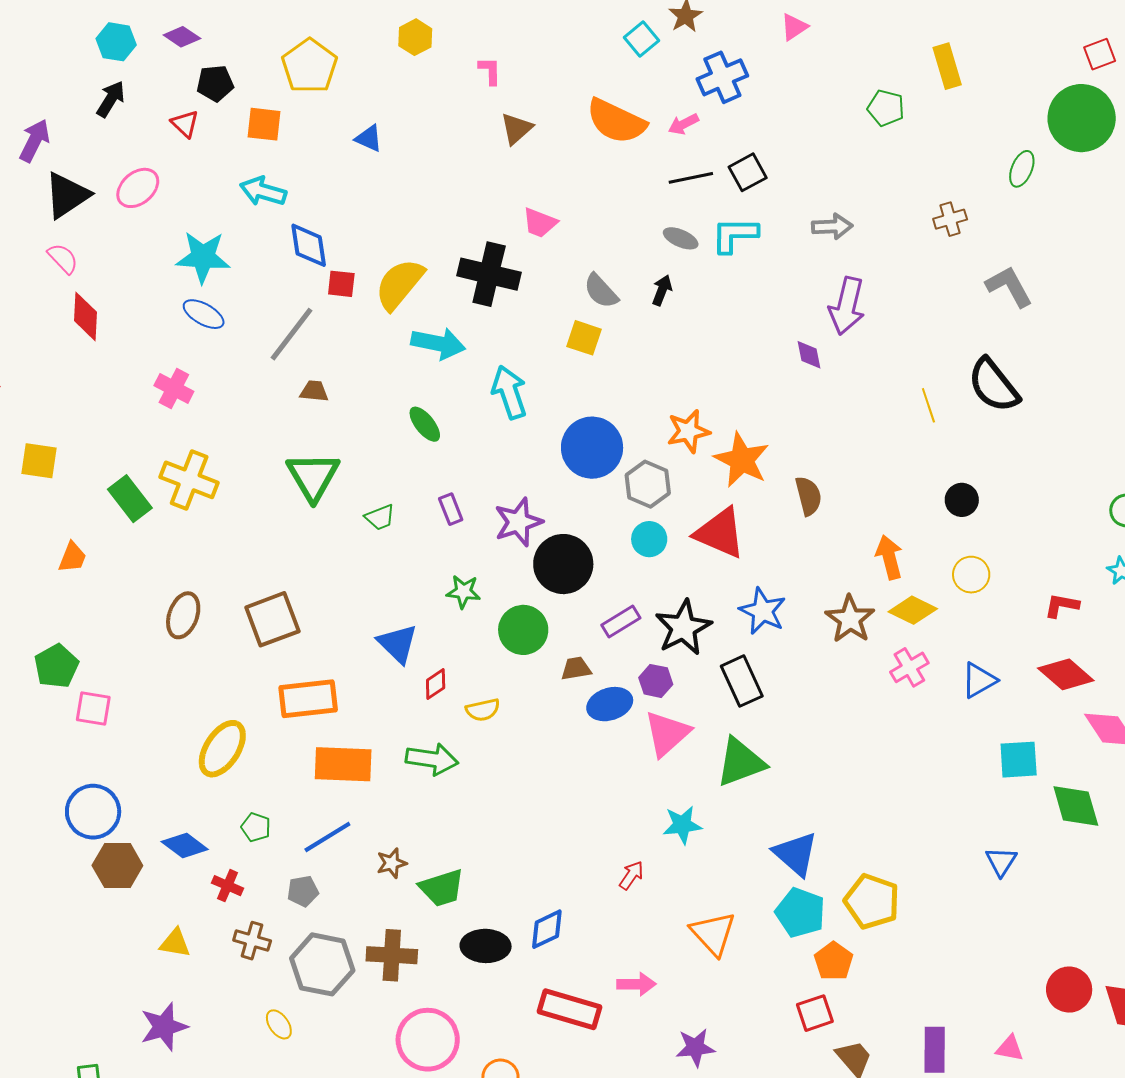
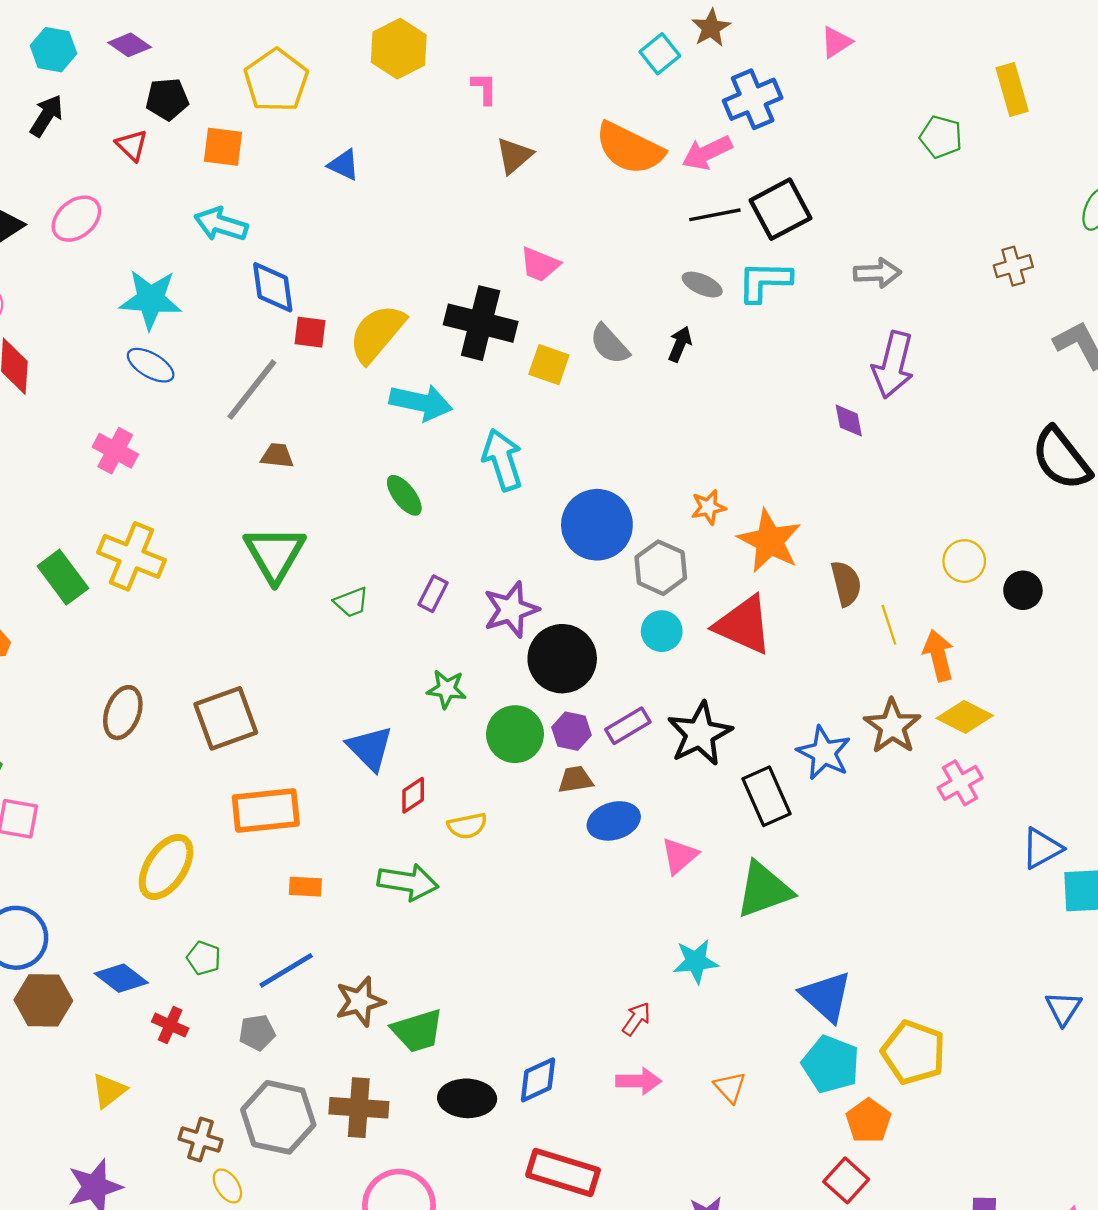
yellow hexagon: (415, 37) -> (399, 49), size x1.4
pink arrow: (683, 124) -> (707, 153), size x1.4
black square: (748, 172) -> (780, 209), size x1.4
yellow square: (584, 338) -> (549, 365), moved
yellow line: (928, 405) -> (889, 625), moved
orange star: (688, 431) -> (708, 507), size x0.7
purple rectangle: (451, 509) -> (433, 594), turned 48
yellow circle: (971, 575) -> (964, 561), moved
blue star: (763, 611) -> (824, 753), moved
blue triangle: (979, 680) -> (1042, 848), moved
purple hexagon: (656, 681) -> (571, 731), moved
pink triangle: (667, 733) -> (680, 856), size x0.7
orange rectangle: (343, 764) -> (305, 887), size x0.5
brown star: (392, 863) -> (360, 1001), size x1.4
orange triangle: (713, 934) -> (730, 1087), size x0.6
brown cross: (252, 941) -> (201, 1140), moved
yellow triangle: (175, 943) -> (109, 1091), turned -48
pink arrow: (636, 984) -> (639, 1081), moved
red square: (815, 1013) -> (846, 1180), turned -30

